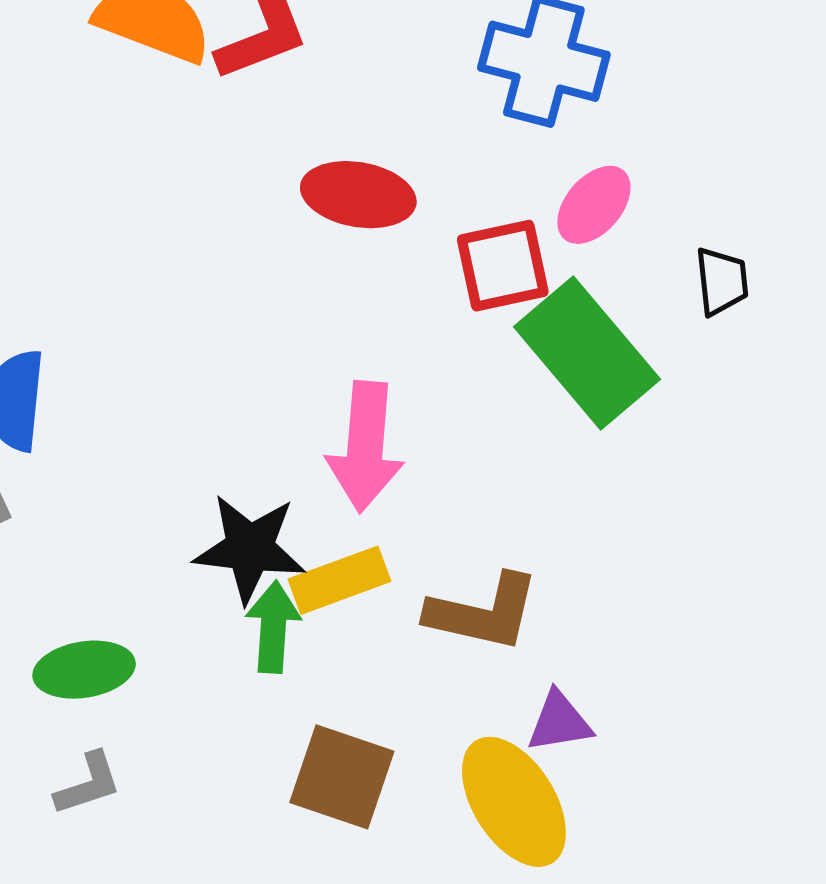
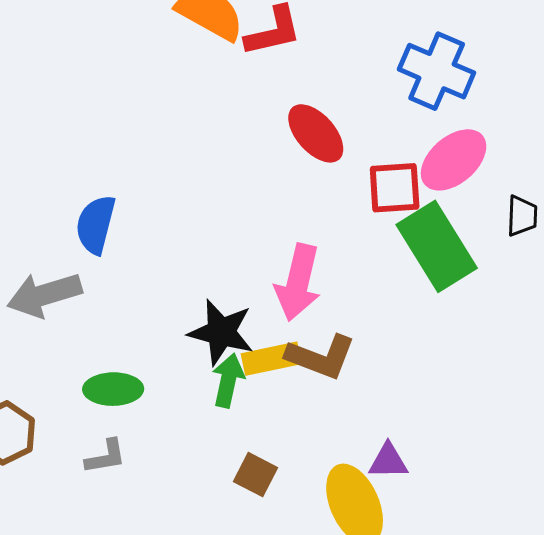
red ellipse: (358, 195) -> (316, 133), turned 30
pink ellipse: (594, 205) -> (454, 160), size x1.4
brown L-shape: (483, 612) -> (321, 357), moved
brown square: (342, 777) -> (256, 475), size x0.7

